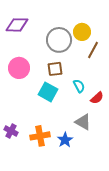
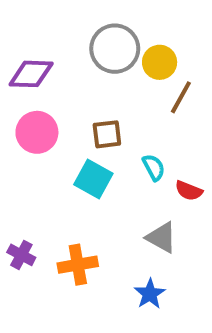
purple diamond: (17, 25) -> (31, 74), moved
gray circle: (59, 40) -> (115, 49), moved
red semicircle: (97, 98) -> (189, 191), turned 64
blue star: (65, 140) -> (150, 294), moved

